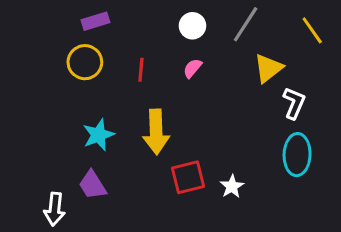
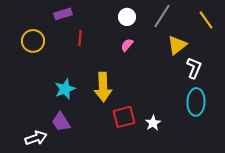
yellow circle: (85, 62) -> (33, 41), moved
red line: (141, 70) -> (80, 38), moved
white arrow: (55, 209) -> (36, 138), turned -115

